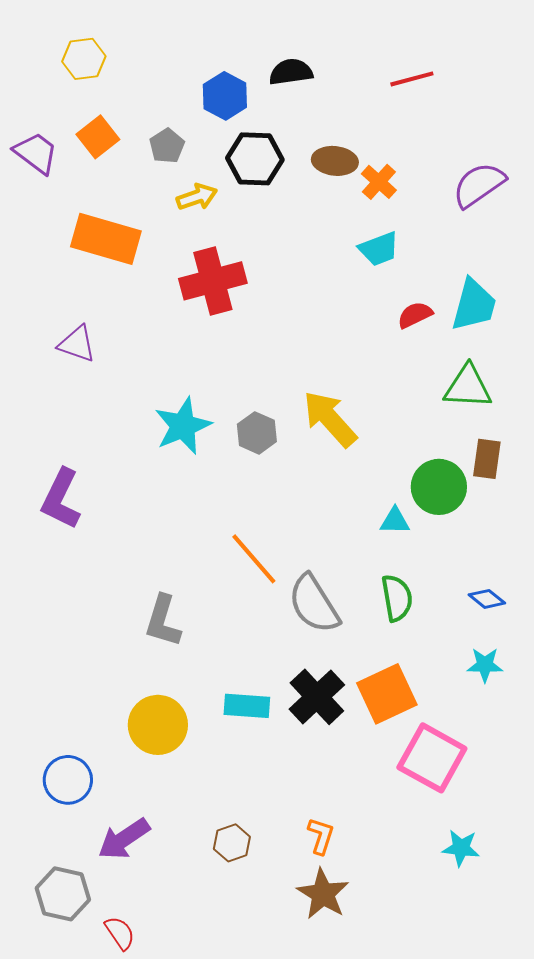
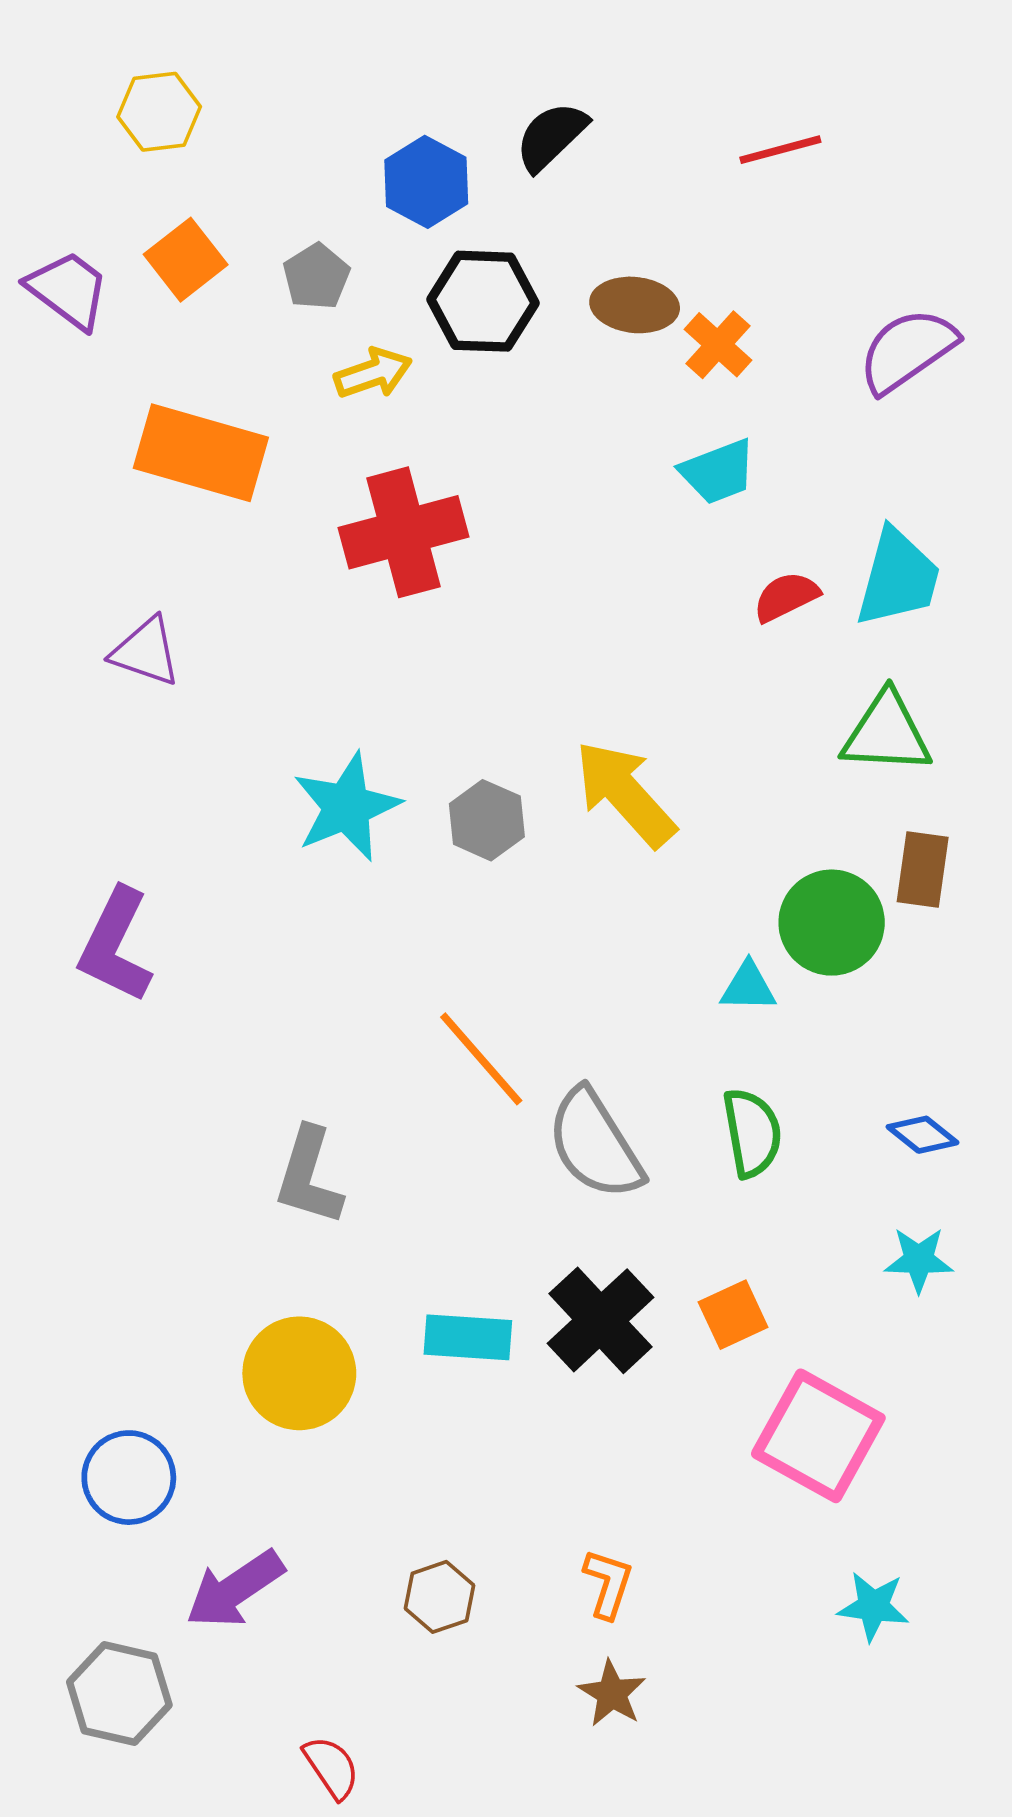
black semicircle: (291, 72) -> (551, 136), turned -36
orange square: (387, 694) -> (733, 1315), size x0.6
brown star: (323, 894) -> (612, 1693), size x0.7
red semicircle: (120, 933) -> (331, 1767), moved

